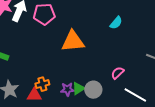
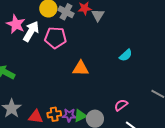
orange triangle: (73, 41) -> (81, 68), size x0.7
orange cross: (42, 84) -> (54, 114), moved

